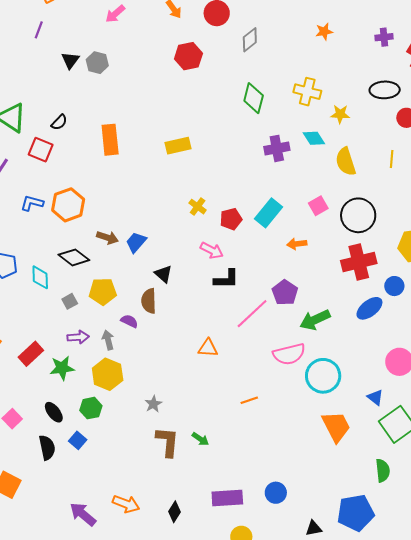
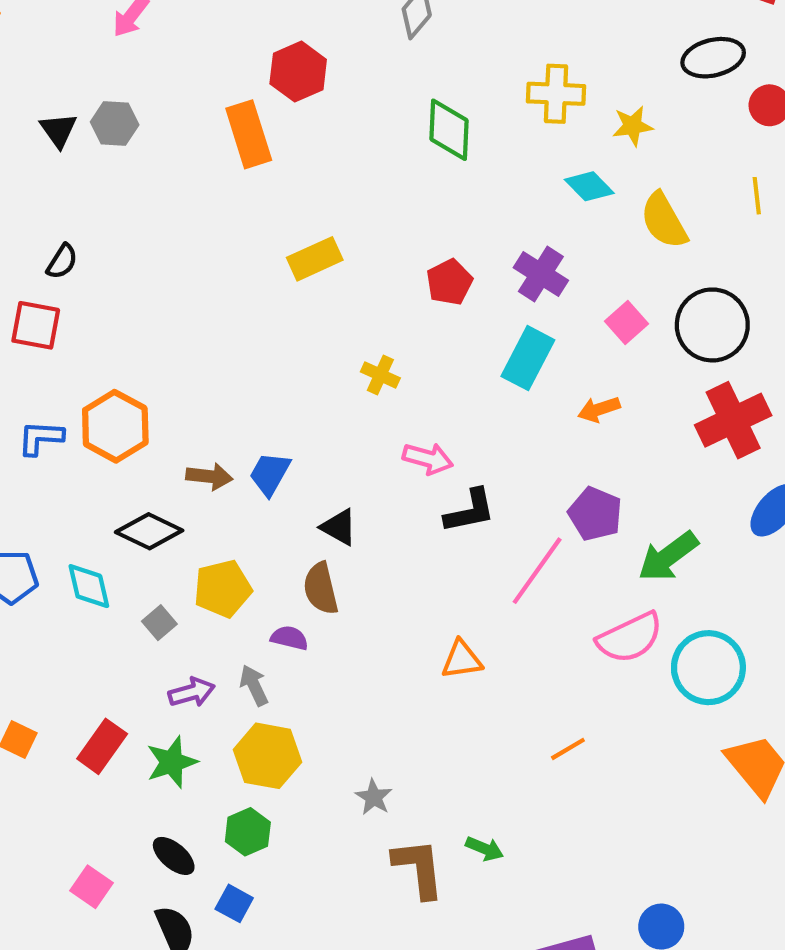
orange rectangle: (110, 140) -> (249, 134), moved
purple cross: (277, 148) -> (541, 274), moved, turned -35
red pentagon: (231, 219) -> (449, 282), moved

